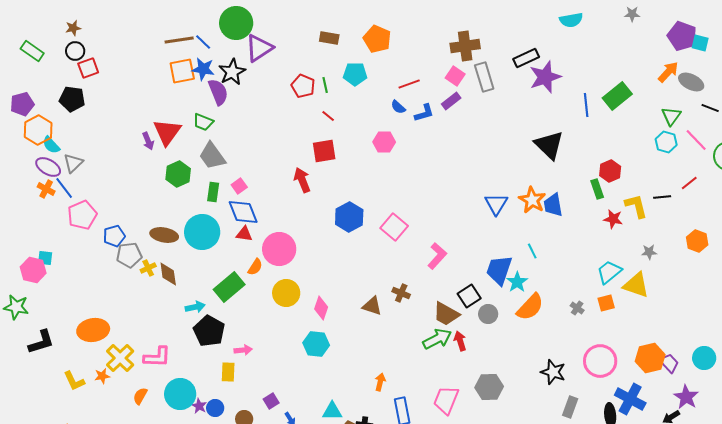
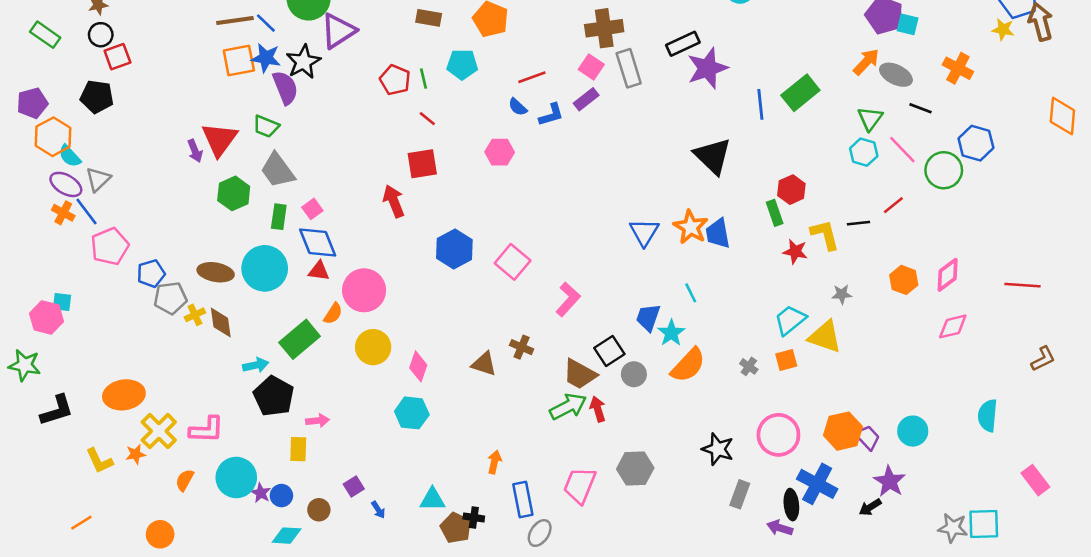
blue trapezoid: (499, 270) -> (648, 317), size x0.7

